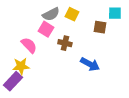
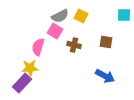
brown square: (100, 27) -> (106, 42), moved
pink semicircle: (29, 45) -> (38, 47), turned -120
blue arrow: (90, 64) -> (105, 76), moved

